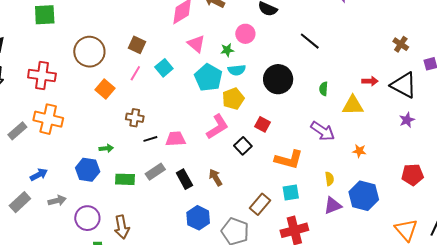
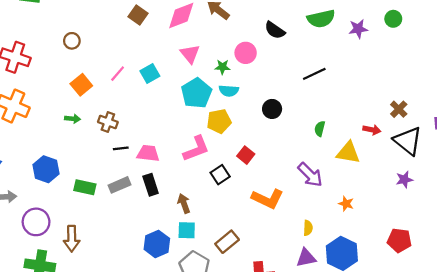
black line: (310, 41) -> (314, 74), turned -75
brown cross: (401, 44) -> (399, 109), moved
brown square: (137, 45) -> (138, 15), moved
brown circle: (89, 52) -> (72, 41), size x0.5
black circle: (278, 79) -> (272, 109), size x0.6
green arrow: (106, 148) -> (73, 119), moved
black rectangle: (184, 179) -> (151, 185), moved
cyan square: (291, 192) -> (187, 230), moved

